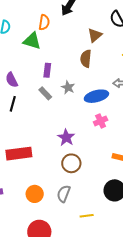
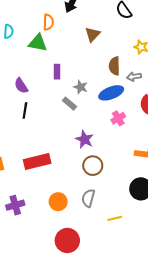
brown triangle: (95, 35) -> (93, 34), moved
brown semicircle: (86, 59) -> (114, 66), moved
gray rectangle: (45, 93) -> (69, 104), moved

